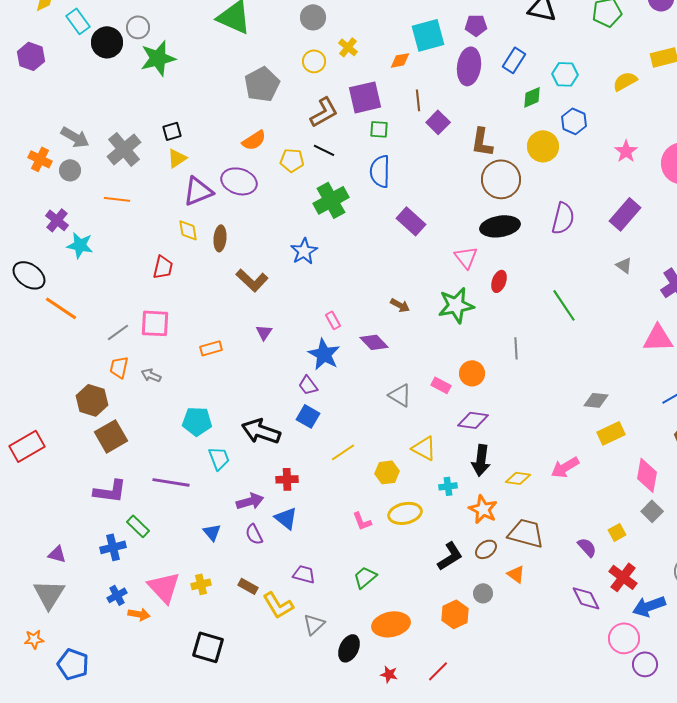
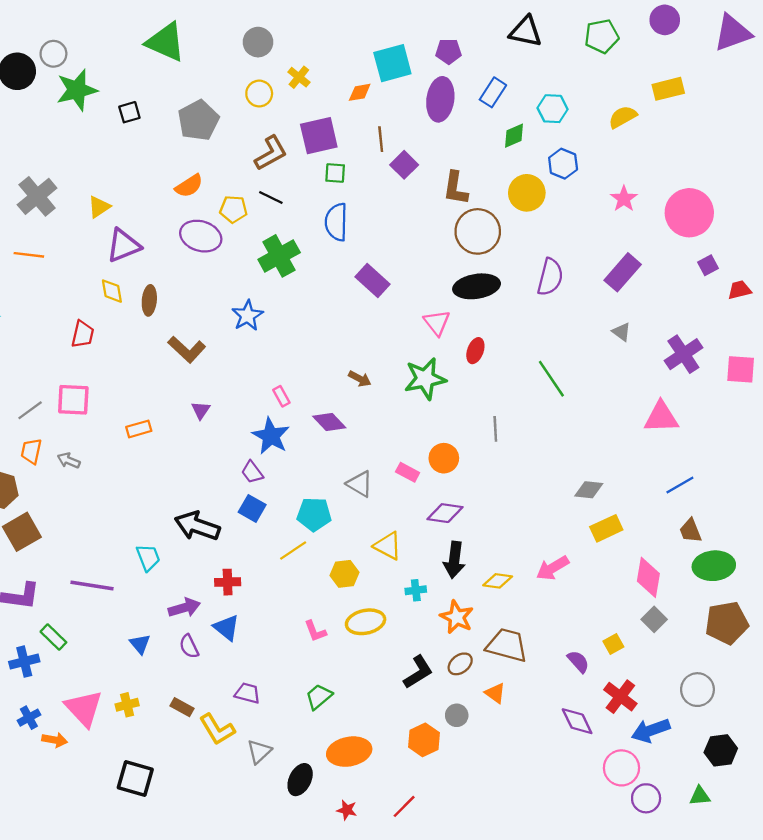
black square: (172, 131) -> (129, 112), moved
purple ellipse: (239, 181) -> (201, 236), moved
cyan pentagon: (197, 421) -> (314, 514), moved

